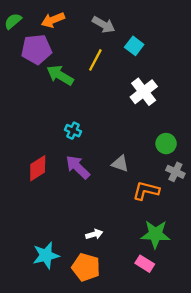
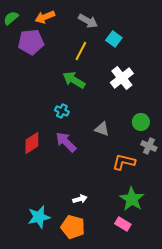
green arrow: (60, 75) -> (74, 80), moved
gray triangle: (120, 164) -> (102, 129), moved
green star: (155, 234) -> (132, 199), turned 30

